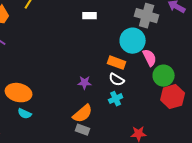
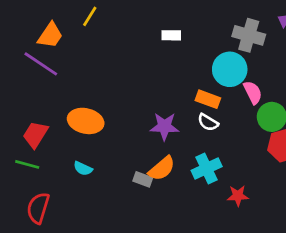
purple star: (85, 83) -> (164, 126), size x1.5
orange ellipse: (19, 93) -> (86, 121), moved
cyan cross: (116, 99) -> (207, 169), moved, size x1.5
gray rectangle: (83, 130) -> (143, 179), moved

